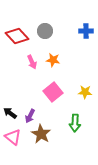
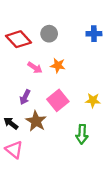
pink arrow: (32, 62) -> (35, 68), turned -32
purple arrow: (30, 116) -> (25, 97), moved
brown star: (41, 134) -> (36, 121), moved

